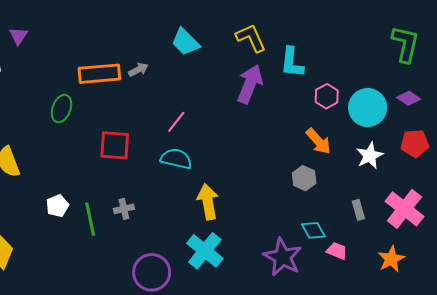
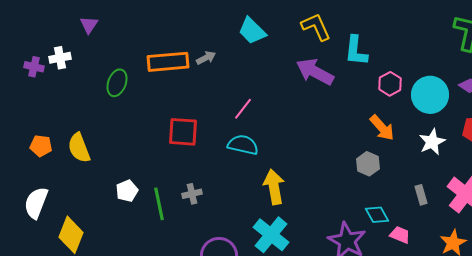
purple arrow: (250, 84) -> (315, 72), turned -84
green ellipse: (62, 109) -> (117, 83), moved

